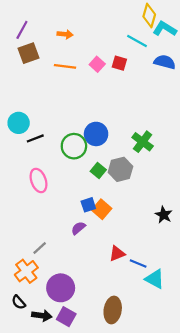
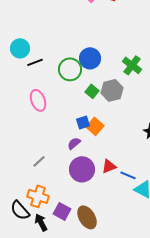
orange cross: (26, 271) -> (38, 196), moved, turned -35
purple circle: (61, 288) -> (82, 169), moved
black semicircle: (19, 302) -> (20, 210), size x1.5
brown ellipse: (113, 310) -> (87, 217), moved, turned -40
black arrow: (42, 316) -> (41, 222), turned -126
purple square: (66, 317) -> (62, 211), moved

